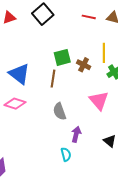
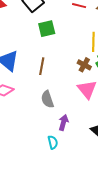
green square: (62, 57) -> (47, 29), moved
brown cross: (84, 65) -> (84, 65), moved

